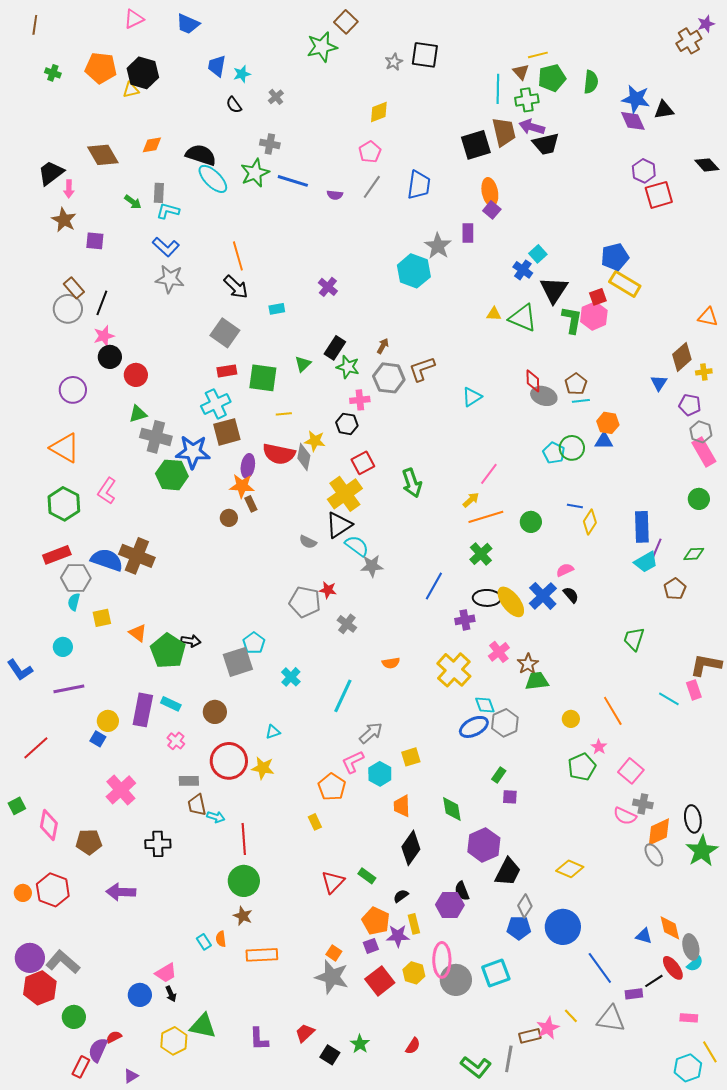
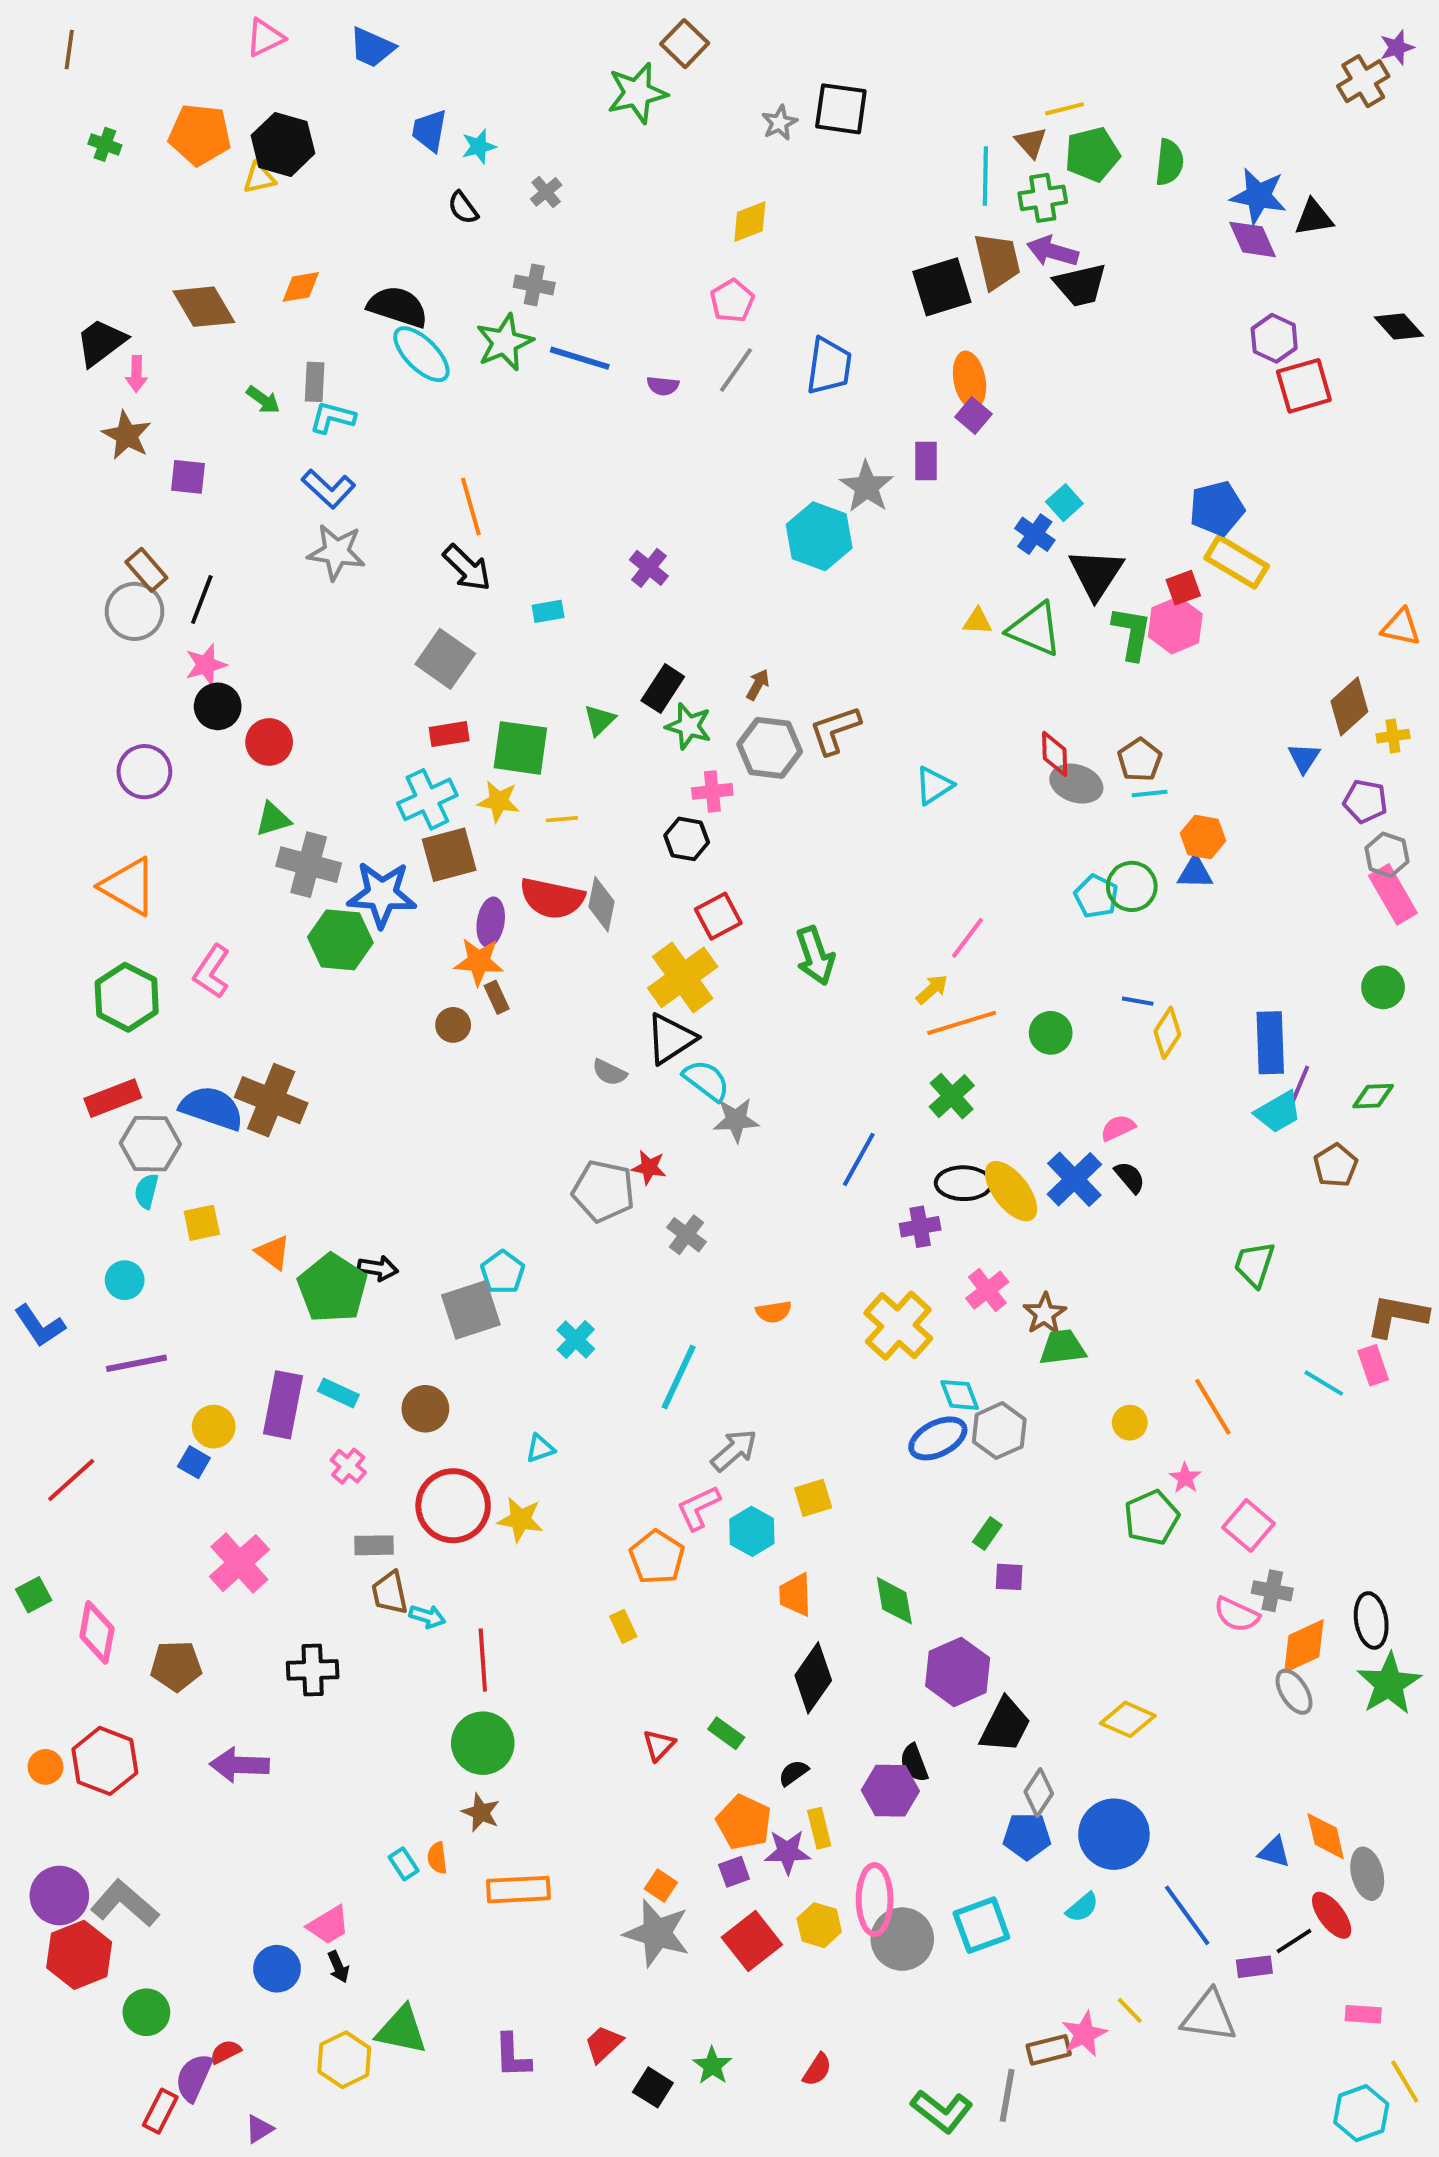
yellow star: (315, 441) -> (499, 801), moved
red triangle: (333, 882) -> (659, 1745), size x0.7
cyan semicircle: (695, 964) -> (1082, 1907), moved

